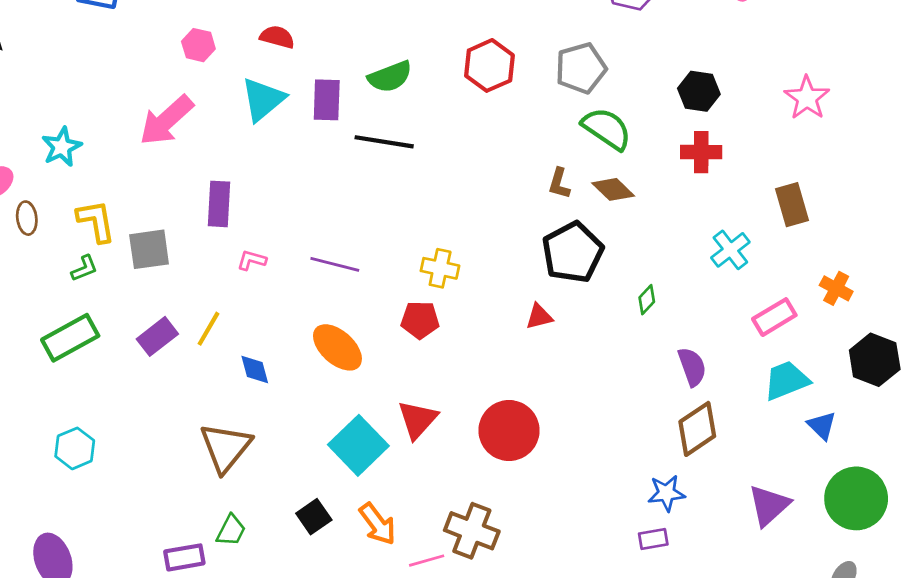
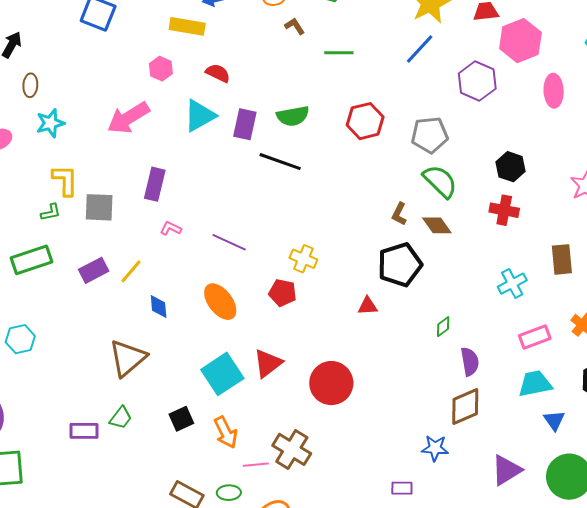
brown ellipse: (27, 218) -> (30, 85), moved
green diamond: (647, 300) -> (443, 327), moved
purple rectangle: (653, 539) -> (402, 488), moved

